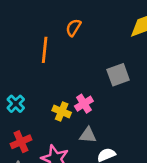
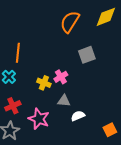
orange semicircle: (73, 28) -> (70, 22), moved, size x1.6
orange line: (45, 50) -> (18, 53), moved

